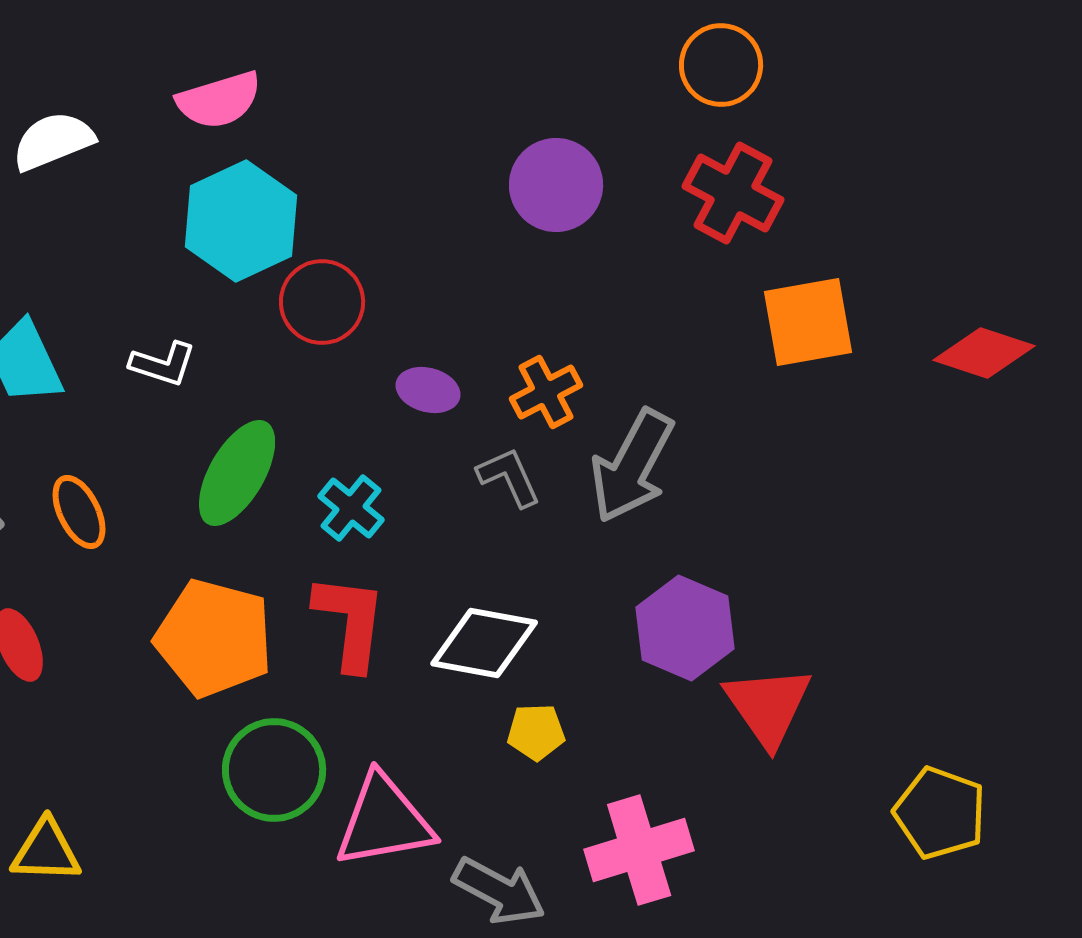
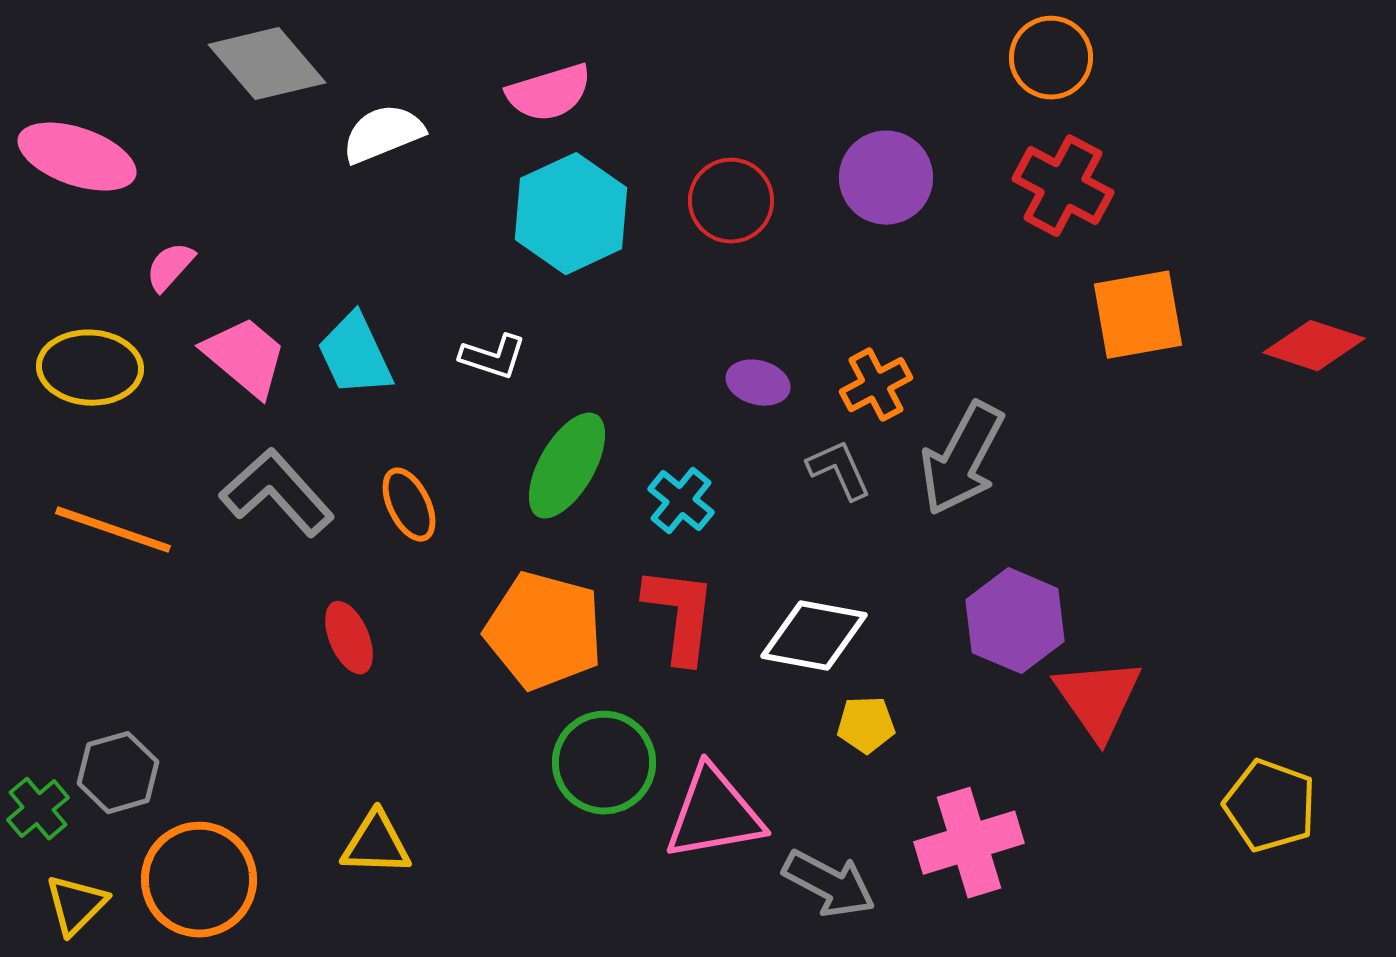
red circle: (322, 302) -> (731, 201), moved

